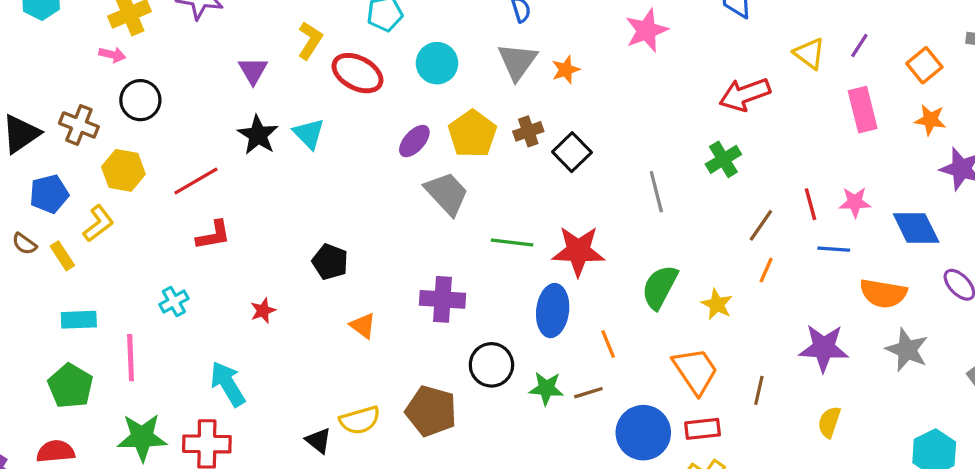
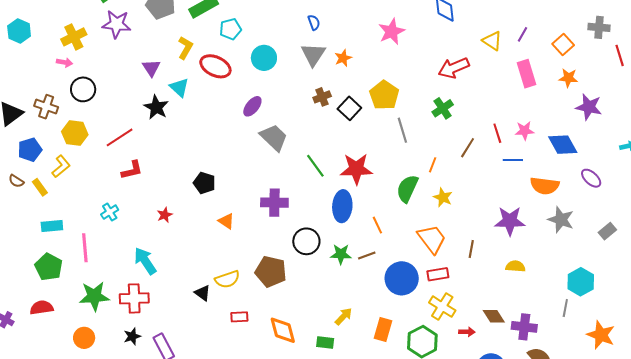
cyan triangle: (309, 134) -> (179, 87), moved
yellow pentagon: (472, 134) -> (384, 95), moved
green line: (512, 243) -> (315, 166), turned 50
orange line: (766, 270) -> (433, 165), moved
yellow semicircle: (829, 422) -> (515, 266), turned 78

